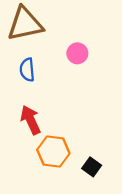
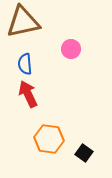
red arrow: (30, 120) -> (28, 94), moved

